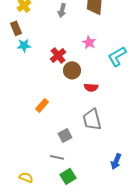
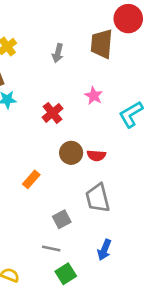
brown circle: (72, 70) -> (71, 153), moved
blue arrow: (116, 161) -> (104, 250), moved

